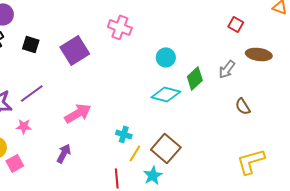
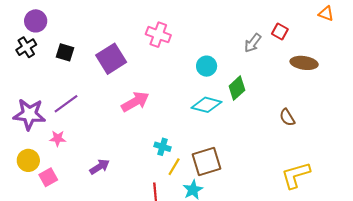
gray arrow: (227, 69) -> (253, 43), moved
pink arrow: (78, 113) -> (135, 102), moved
brown square: (166, 148) -> (207, 161), turned 32
purple arrow: (64, 153) -> (100, 167), turned 30

